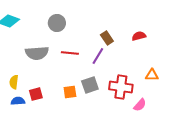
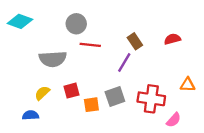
red line: (70, 53) -> (90, 45), moved
yellow semicircle: (14, 82) -> (42, 93), moved, turned 40
red square: (36, 94) -> (72, 91), moved

